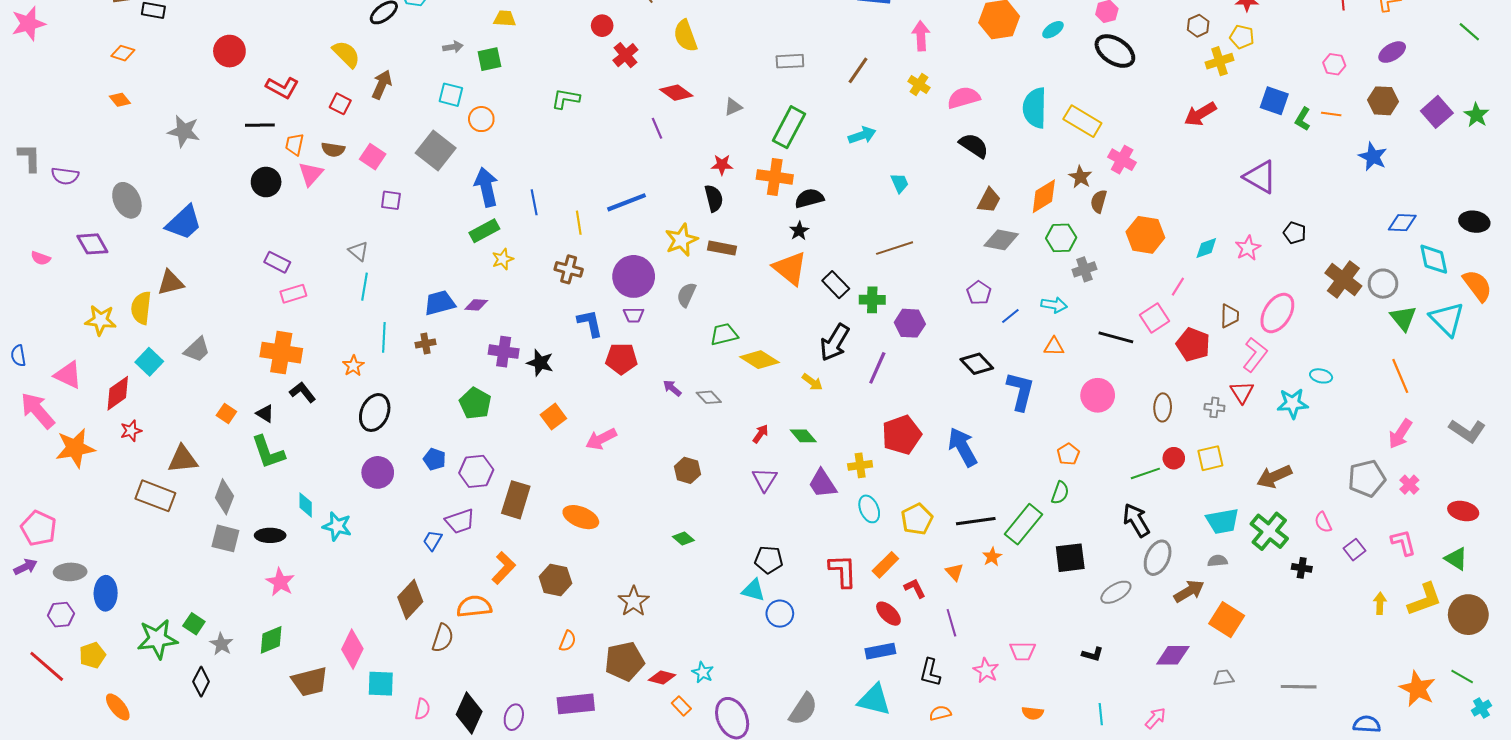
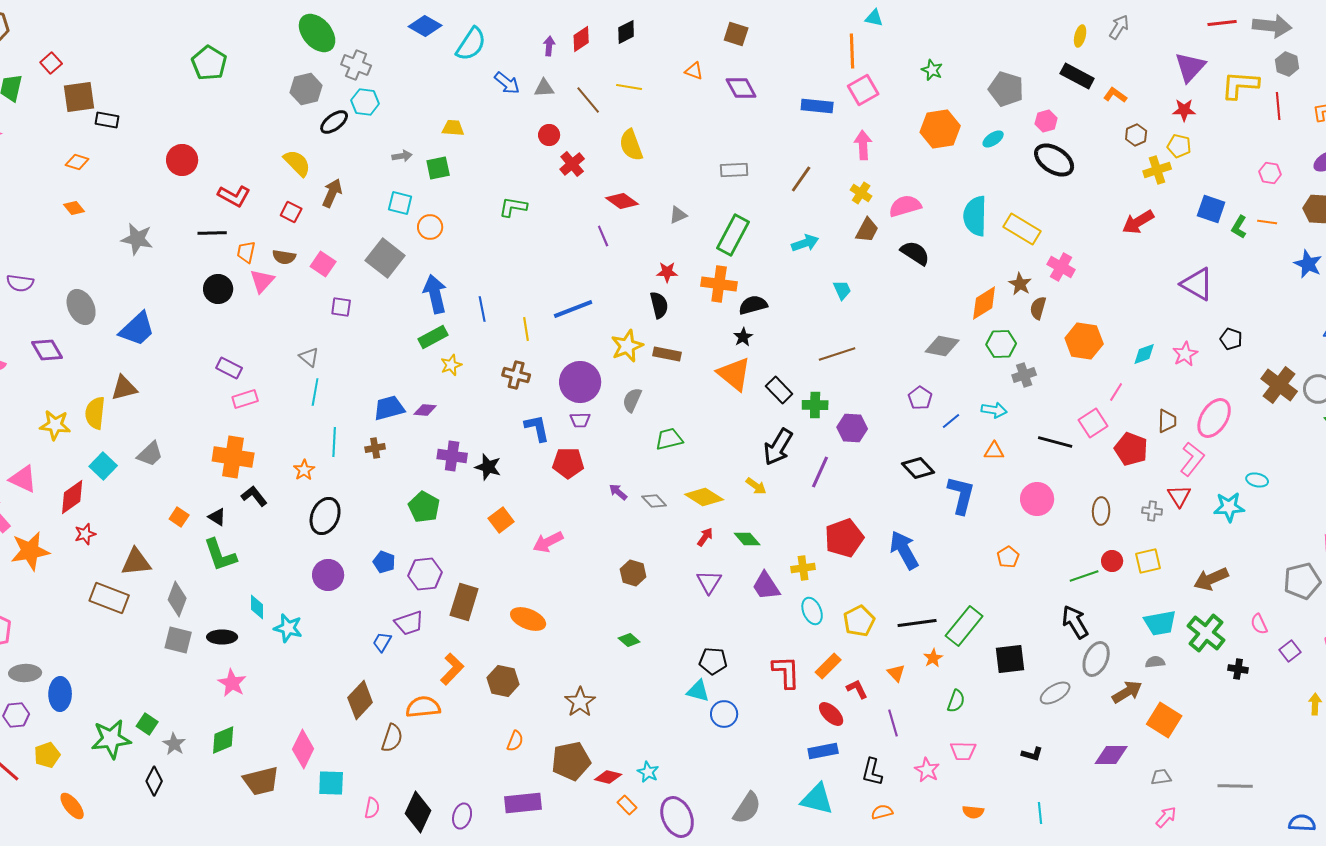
brown trapezoid: (989, 200) -> (867, 230), moved
yellow diamond: (760, 360) -> (704, 497), moved
green semicircle: (1060, 493) -> (956, 701), moved
pink arrow: (1156, 718) -> (1166, 817), moved

